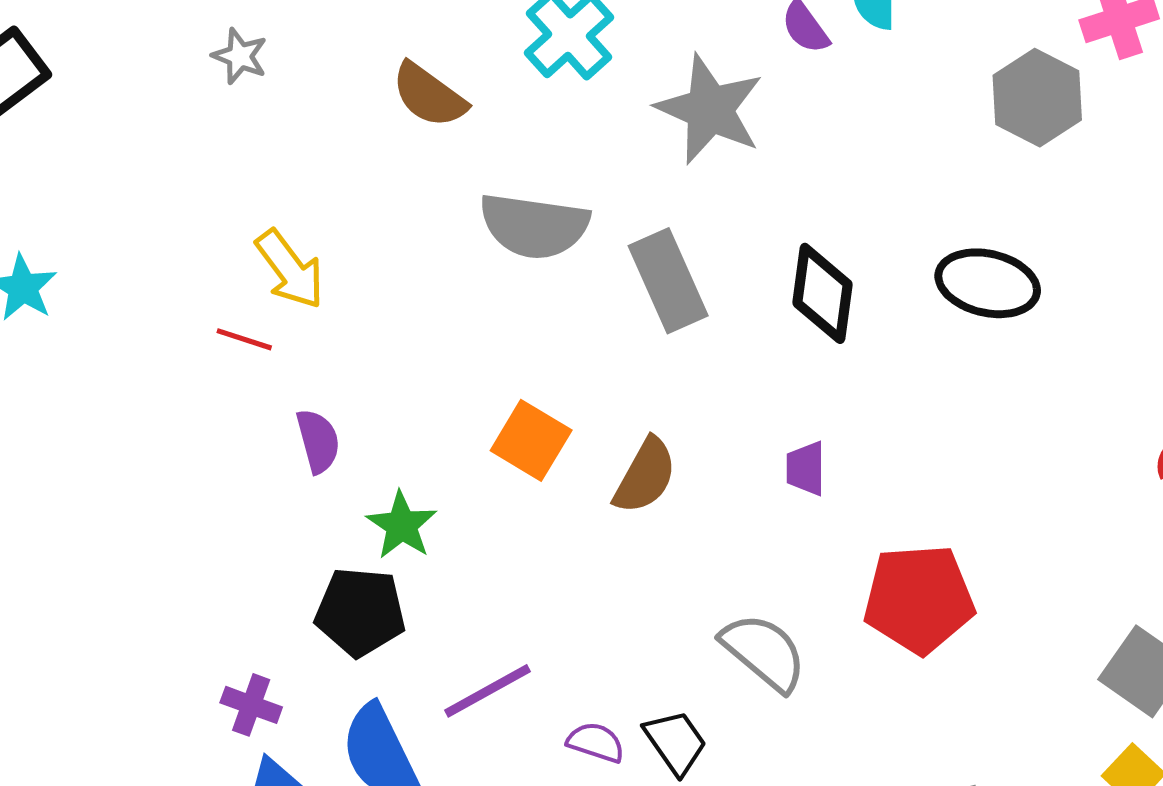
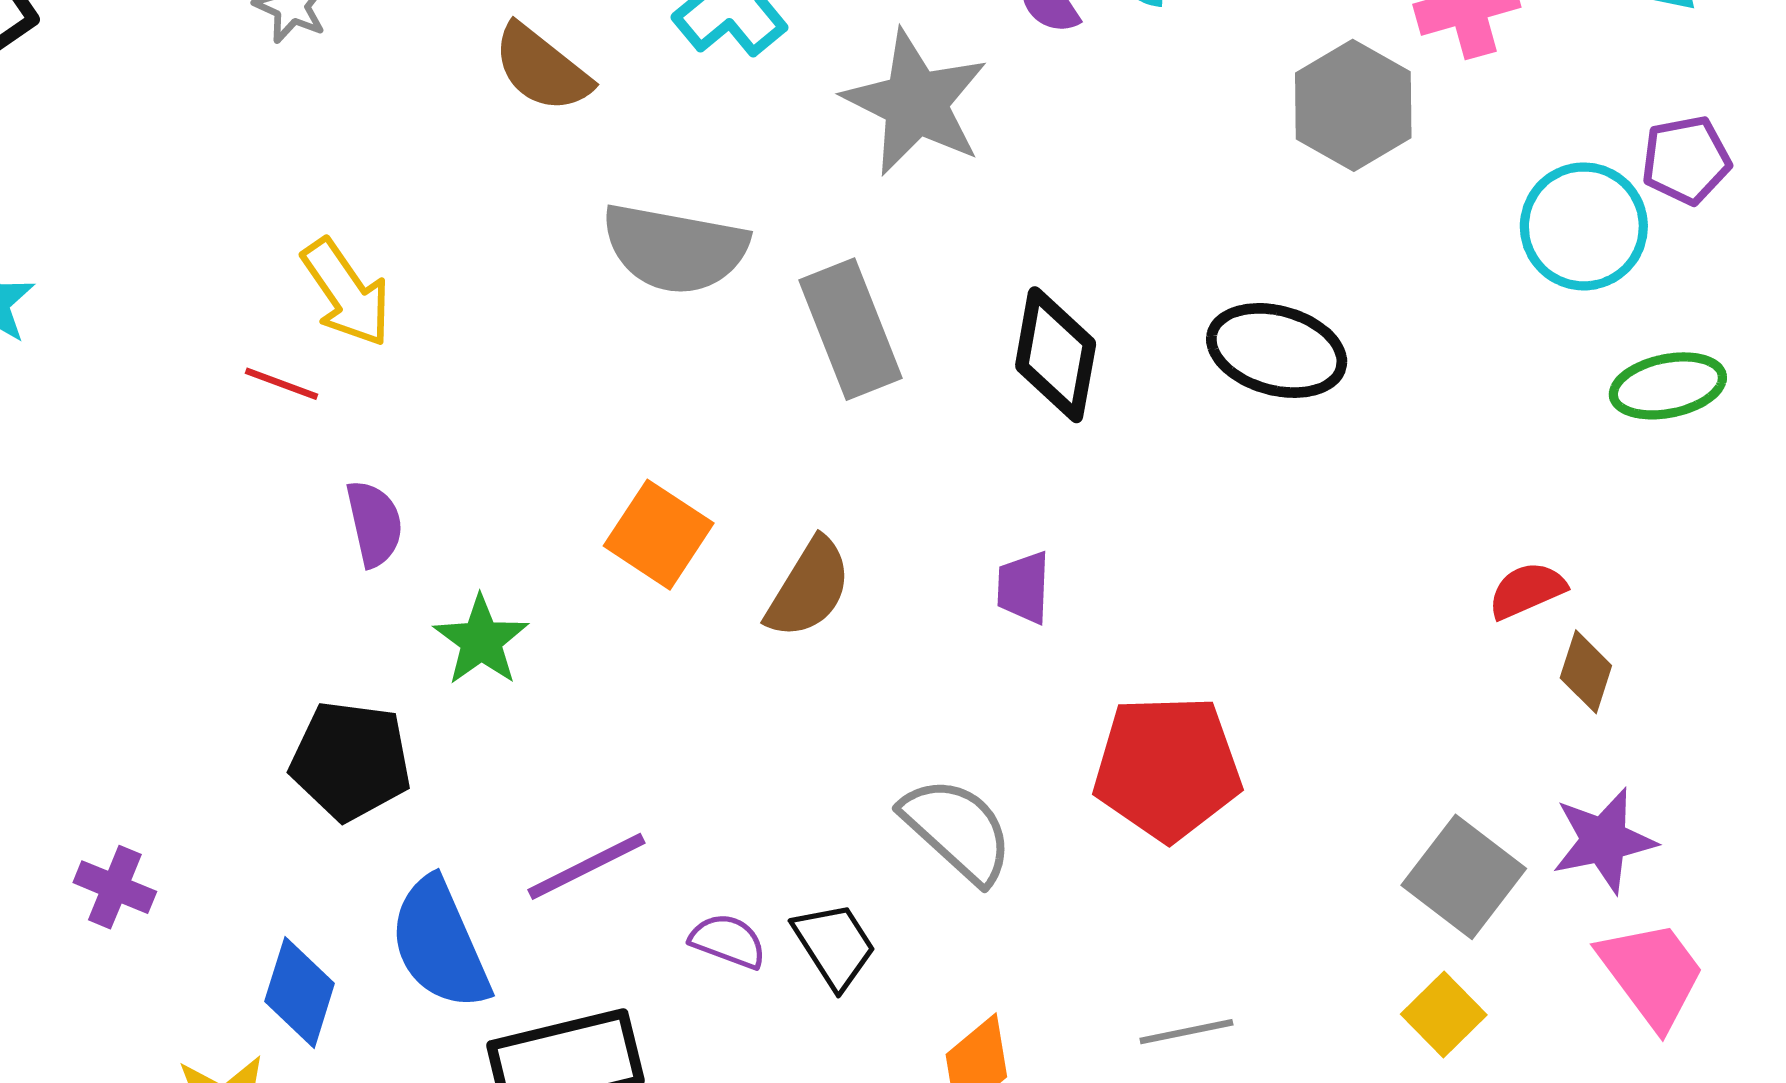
black pentagon: (360, 612) -> (351, 761), moved
purple cross: (251, 705) -> (115, 887), moved

